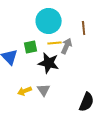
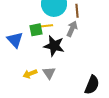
brown line: (84, 28) -> (77, 11), moved
yellow line: (55, 43) -> (46, 26), moved

